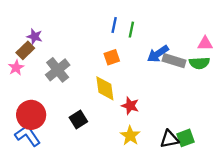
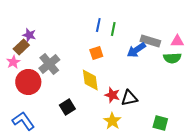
gray rectangle: (174, 61) -> (150, 41), moved
red circle: (31, 115) -> (28, 82), moved
green square: (186, 138) -> (160, 123), turned 35
black triangle: (169, 139) -> (129, 98), moved

